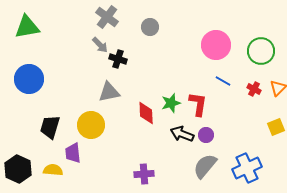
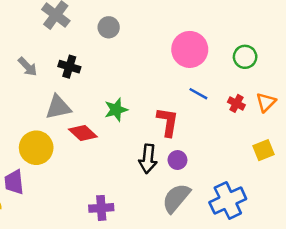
gray arrow: (100, 45) -> (28, 67), moved
green circle: (261, 51) -> (245, 57), size x0.7
green star: (171, 103) -> (116, 110), moved
red diamond: (146, 113) -> (83, 133), moved, turned -45
black arrow: (182, 134) -> (148, 159), turned -105

